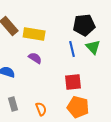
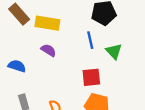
green triangle: (93, 47) -> (114, 51), moved

